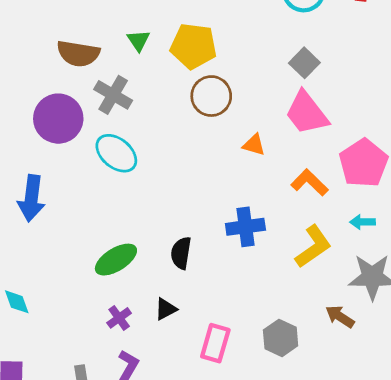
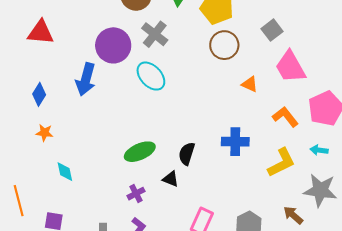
gray square: (304, 63) -> (272, 30), moved
blue arrow: (31, 198) -> (86, 79), moved
black triangle: (166, 309) -> (171, 179), moved, turned 42

